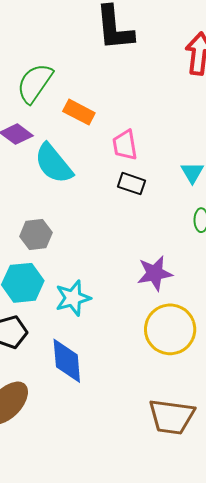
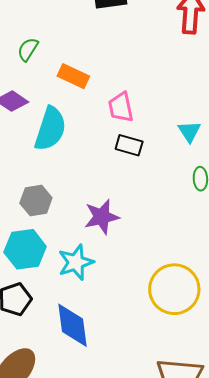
green semicircle: (35, 83) -> (28, 49), size x0.6
cyan semicircle: (54, 164) -> (50, 129), turned -120
purple star: (155, 273) -> (102, 217), moved

